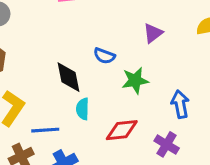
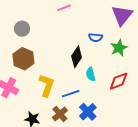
purple triangle: (153, 33) -> (122, 15), size x1.6
black diamond: (68, 77) -> (77, 57), turned 60

